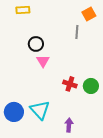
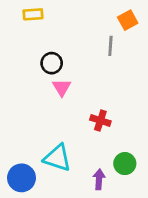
green circle: (91, 86) -> (125, 164), moved
cyan triangle: (40, 110) -> (57, 158), turned -30
blue circle: (14, 112) -> (22, 178), moved

